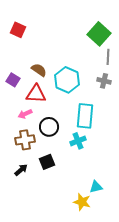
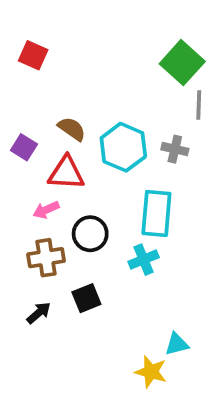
gray cross: (104, 81) -> (175, 149), moved

